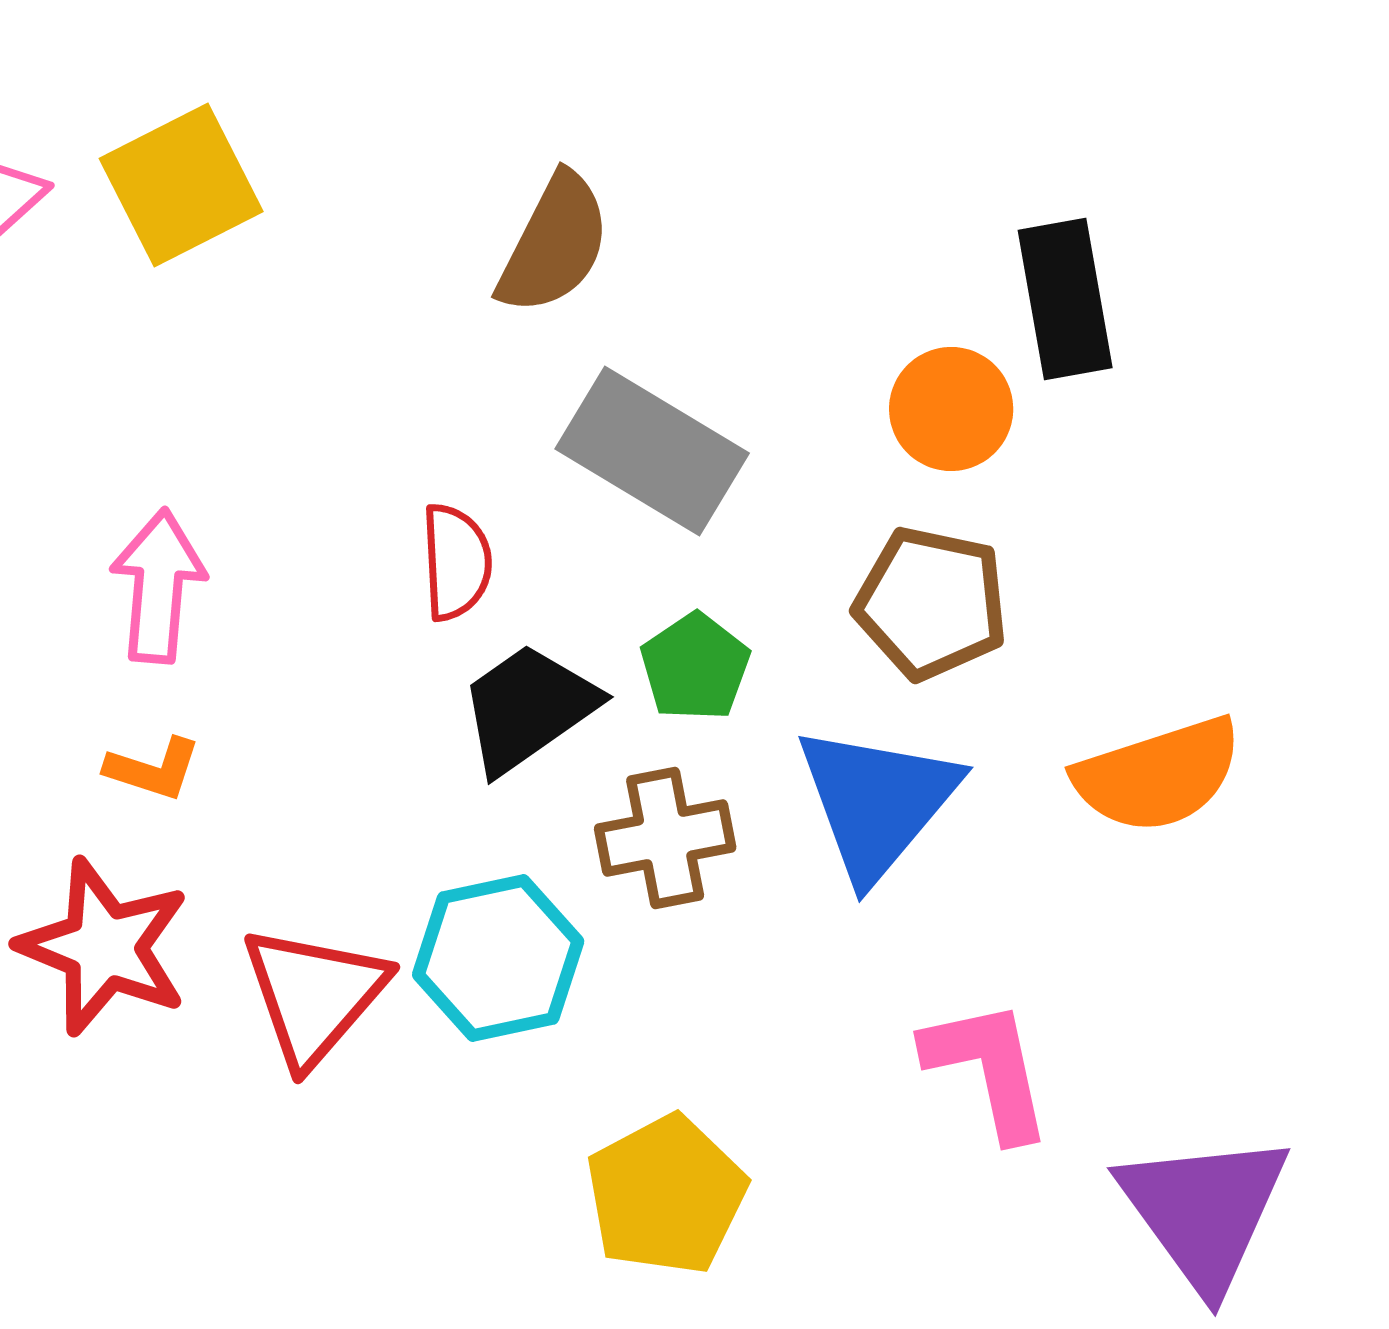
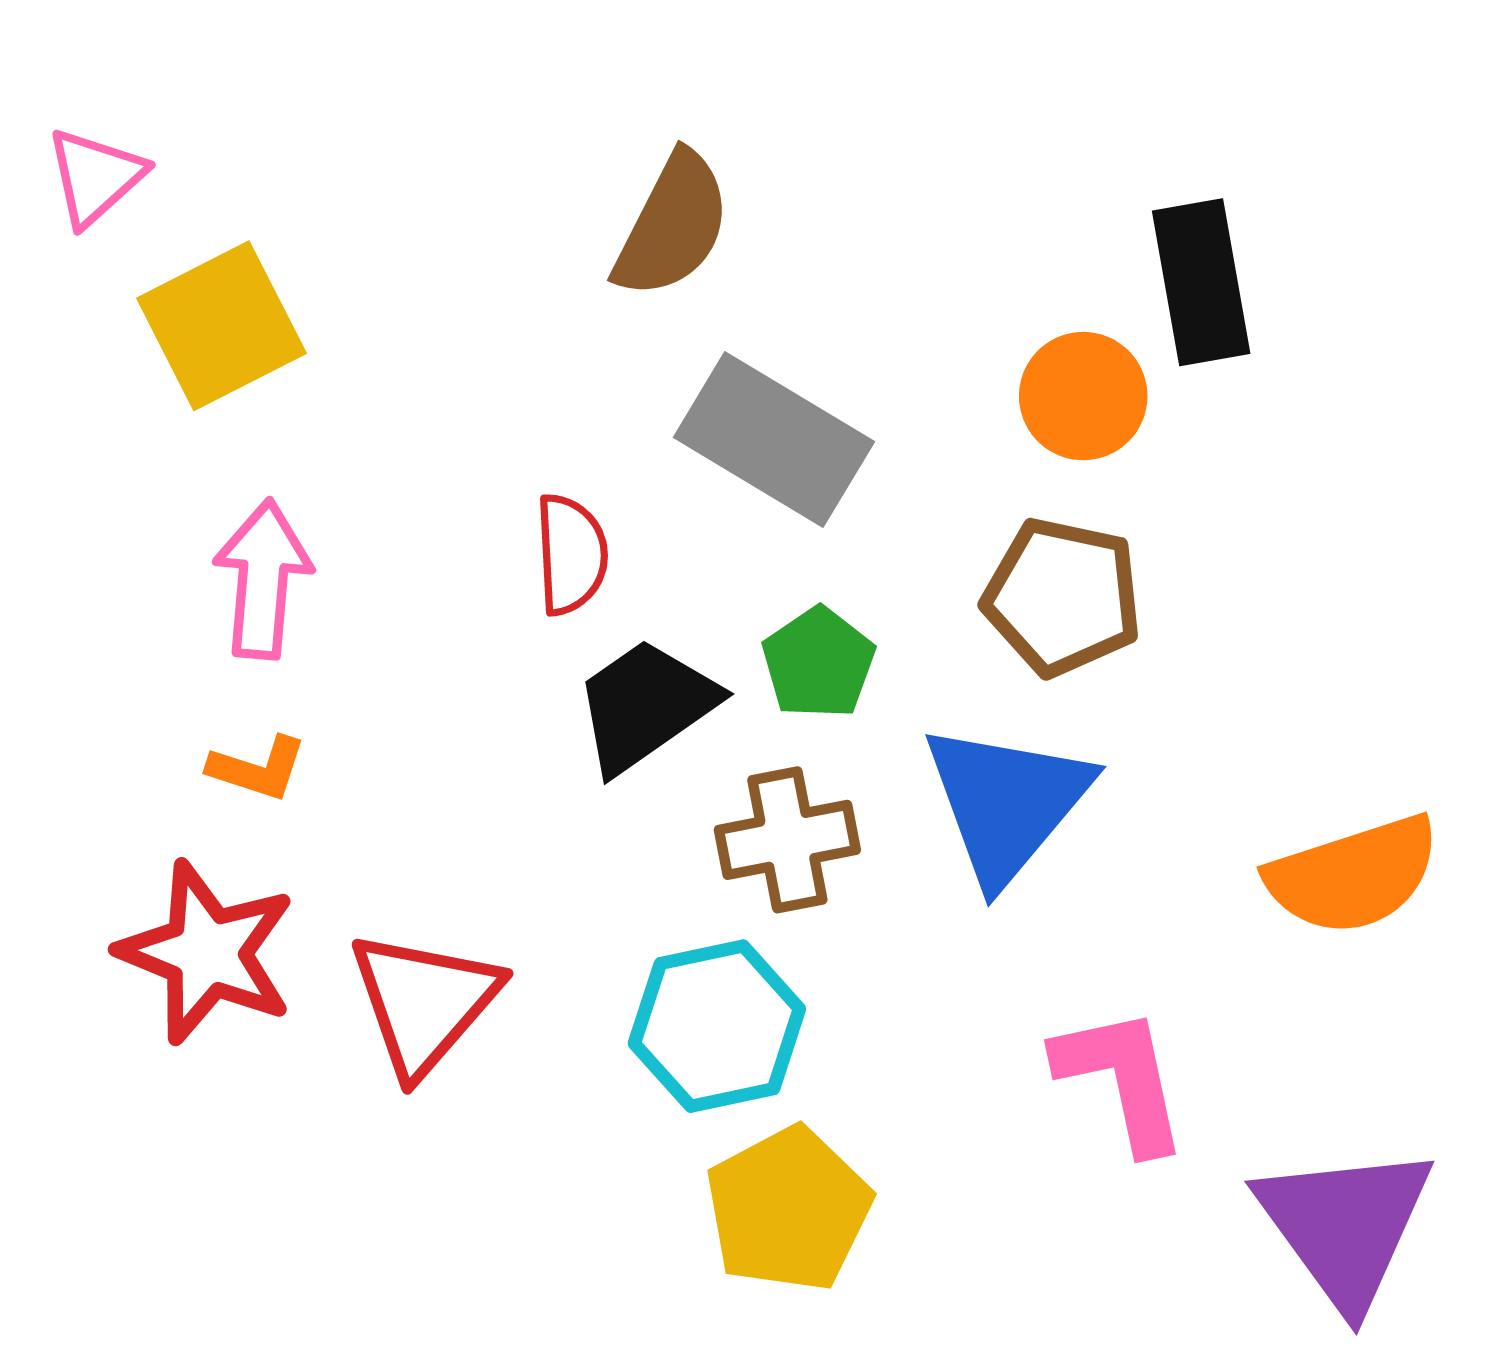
yellow square: (181, 185) -> (221, 326), moved
orange semicircle: (1158, 775) -> (1353, 875), moved
cyan hexagon: (498, 958) -> (717, 1026), moved

